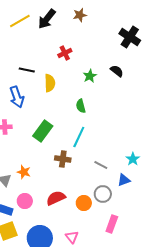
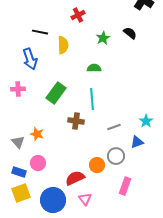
green semicircle: (81, 106) -> (94, 68), turned 104
cyan line: (79, 137) -> (92, 99), turned -30
gray line: (101, 165) -> (114, 127), turned -48
red semicircle: (56, 198) -> (75, 178), moved

